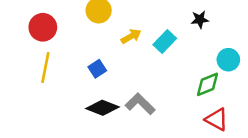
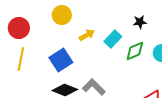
blue square: (97, 69) -> (61, 60), size x1.6
green diamond: (208, 84) -> (135, 51), moved

